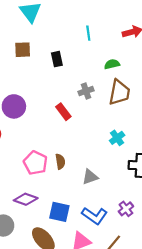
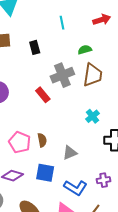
gray cross: (86, 91) -> (62, 75), size x1.6
purple cross: (126, 209) -> (104, 180), turned 32
blue square: (59, 212) -> (45, 173), moved

